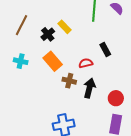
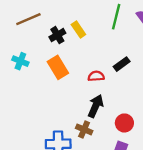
brown line: (21, 25) -> (28, 19), turned 30
black rectangle: (105, 50) -> (122, 64), turned 72
brown cross: (69, 81) -> (84, 129), moved

